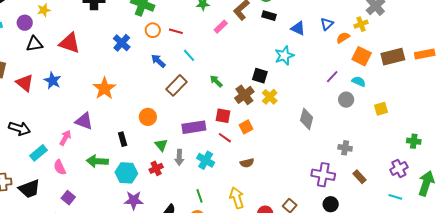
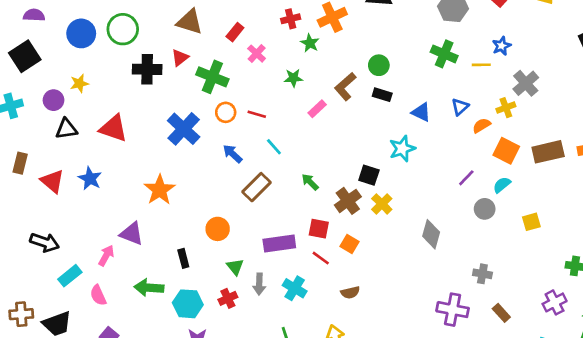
blue cross: (122, 43) -> (184, 129), size x1.4
cyan semicircle: (359, 82) -> (502, 185), turned -64
orange square: (246, 127) -> (350, 244), turned -32

